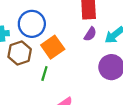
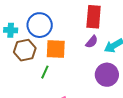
orange square: (53, 47) -> (56, 49), turned 30

